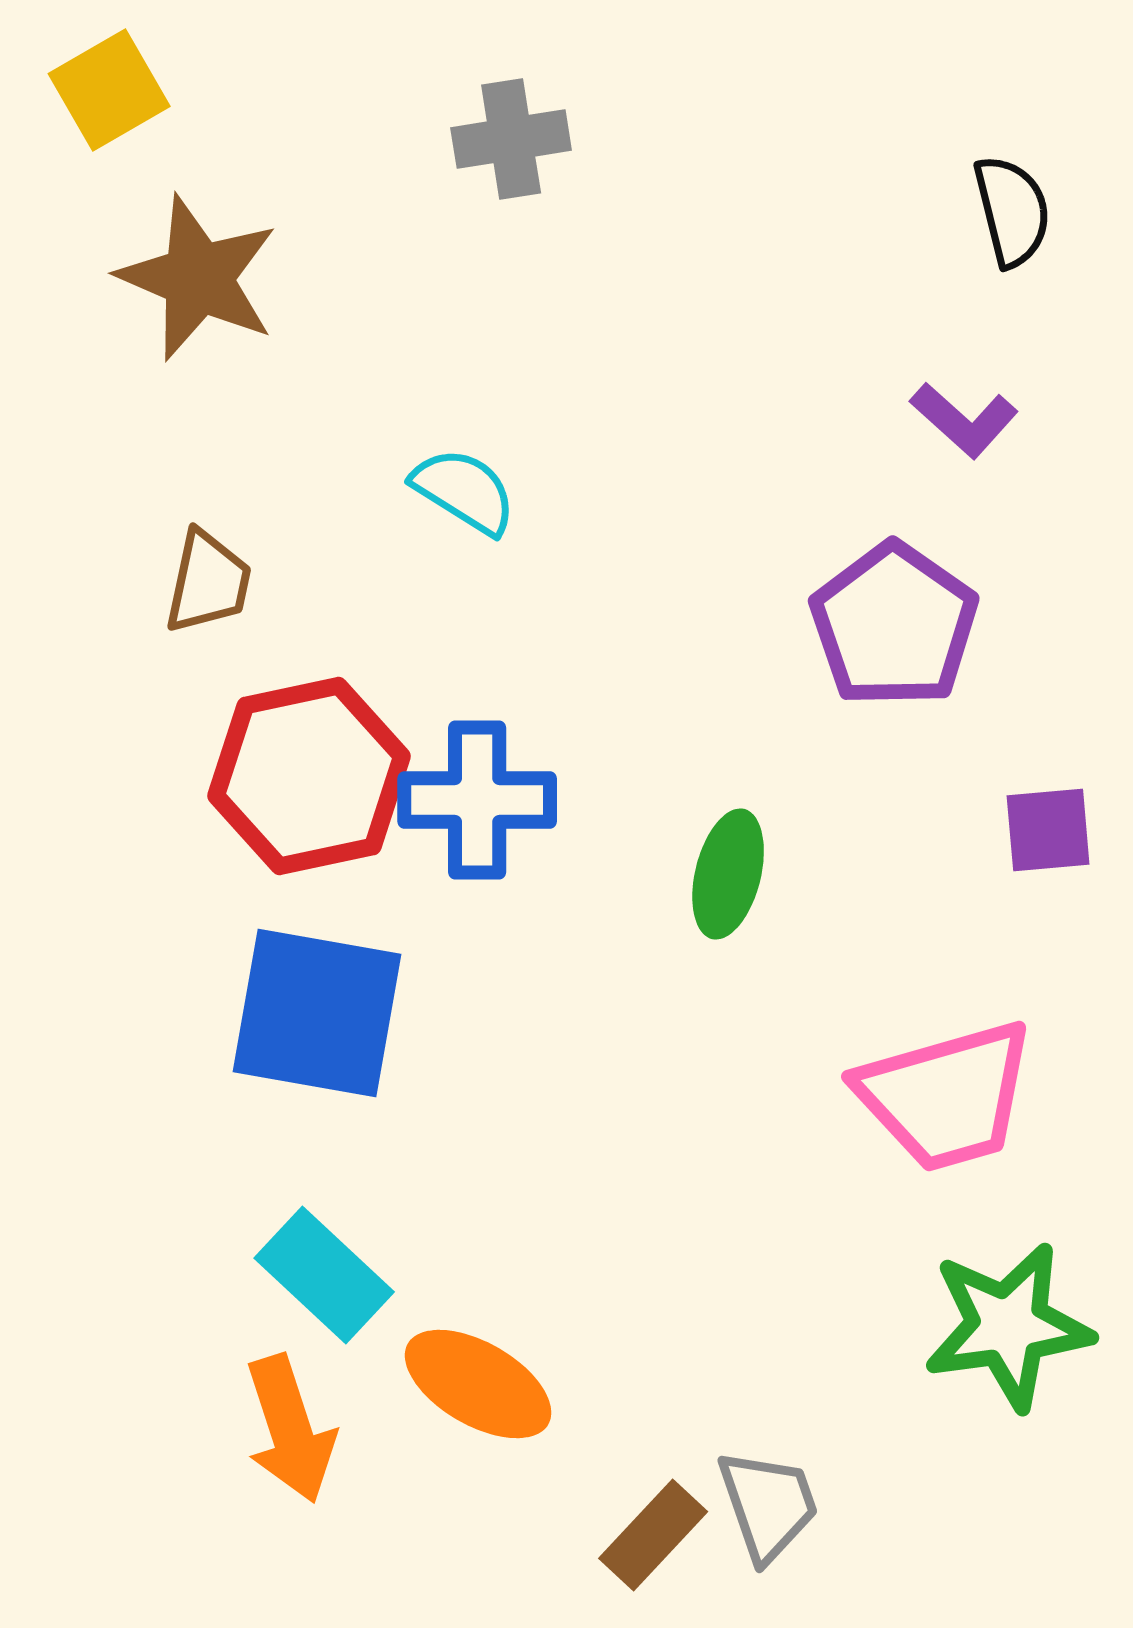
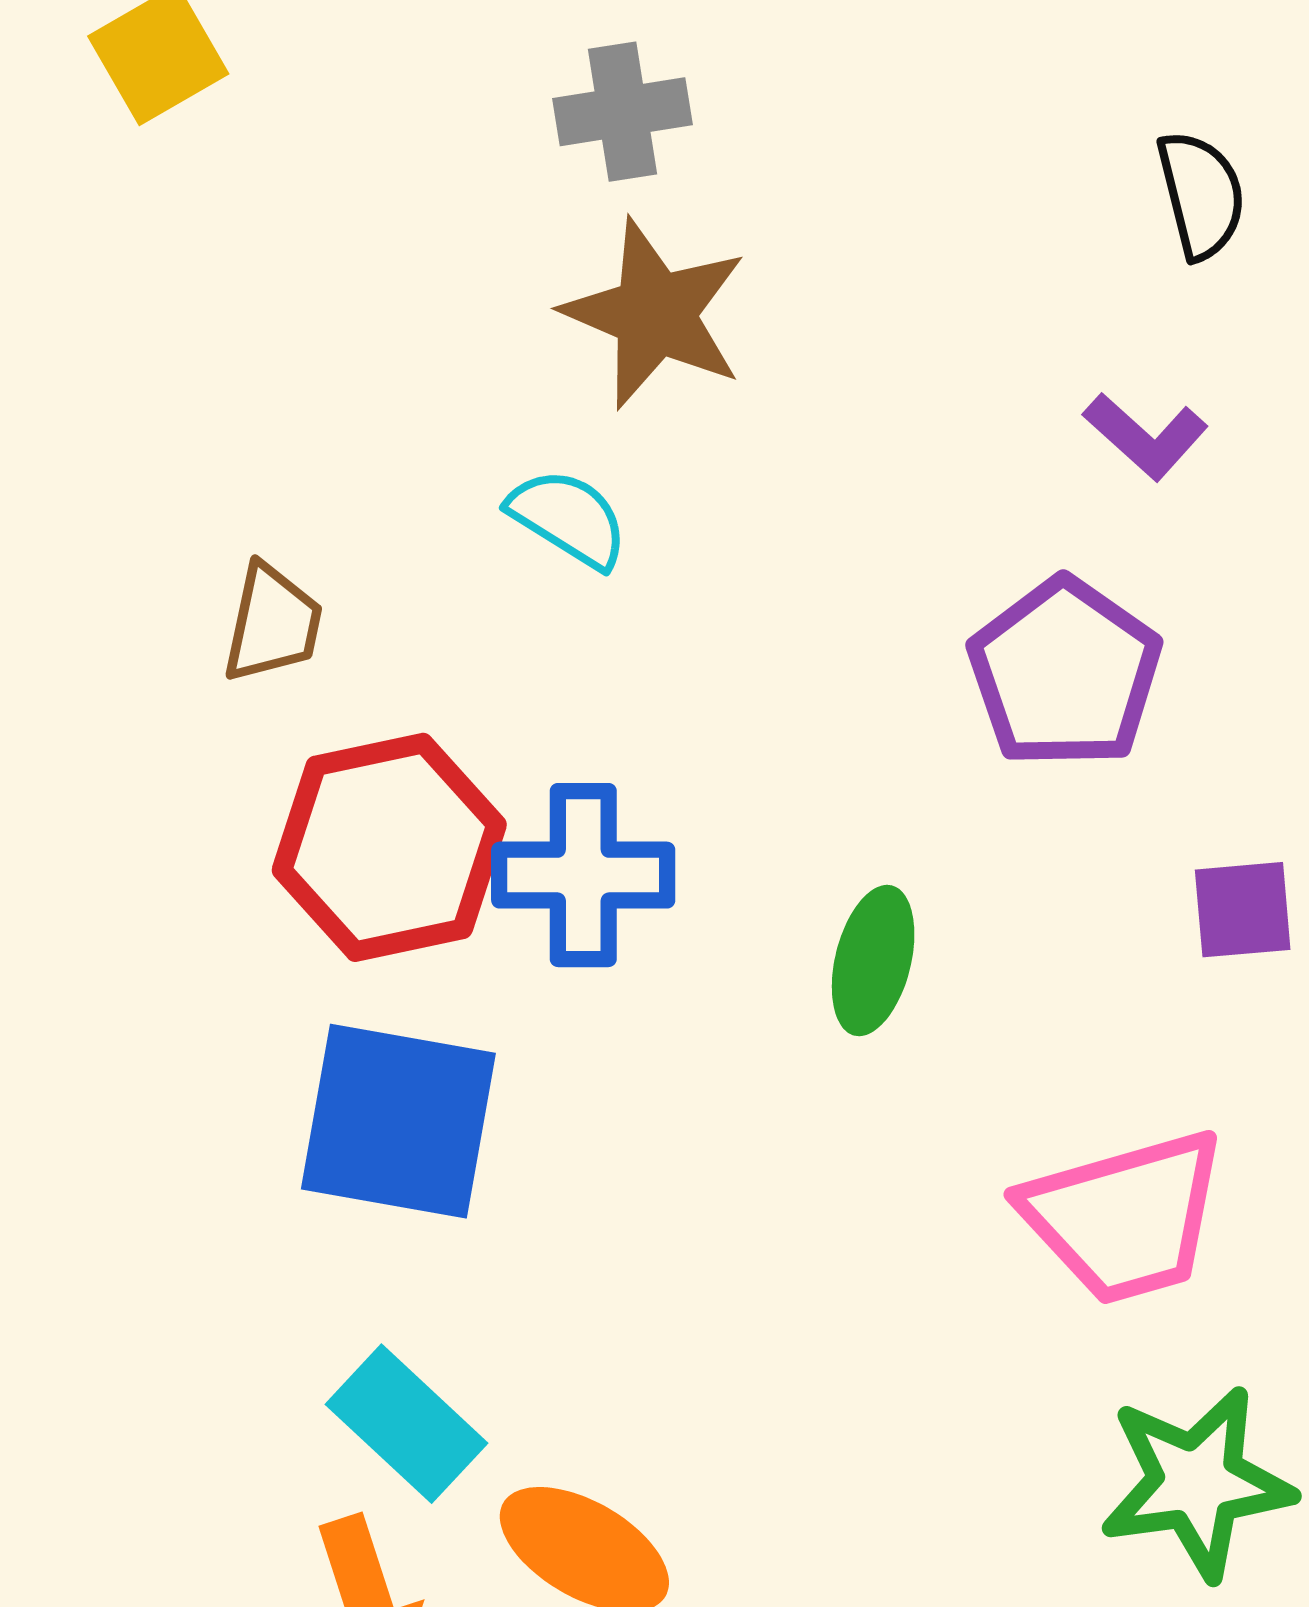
brown star: (198, 278) -> (655, 314), moved

